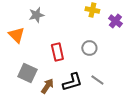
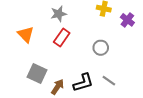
gray star: (36, 15) -> (59, 14), moved
red rectangle: (57, 52) -> (62, 37), moved, turned 48

